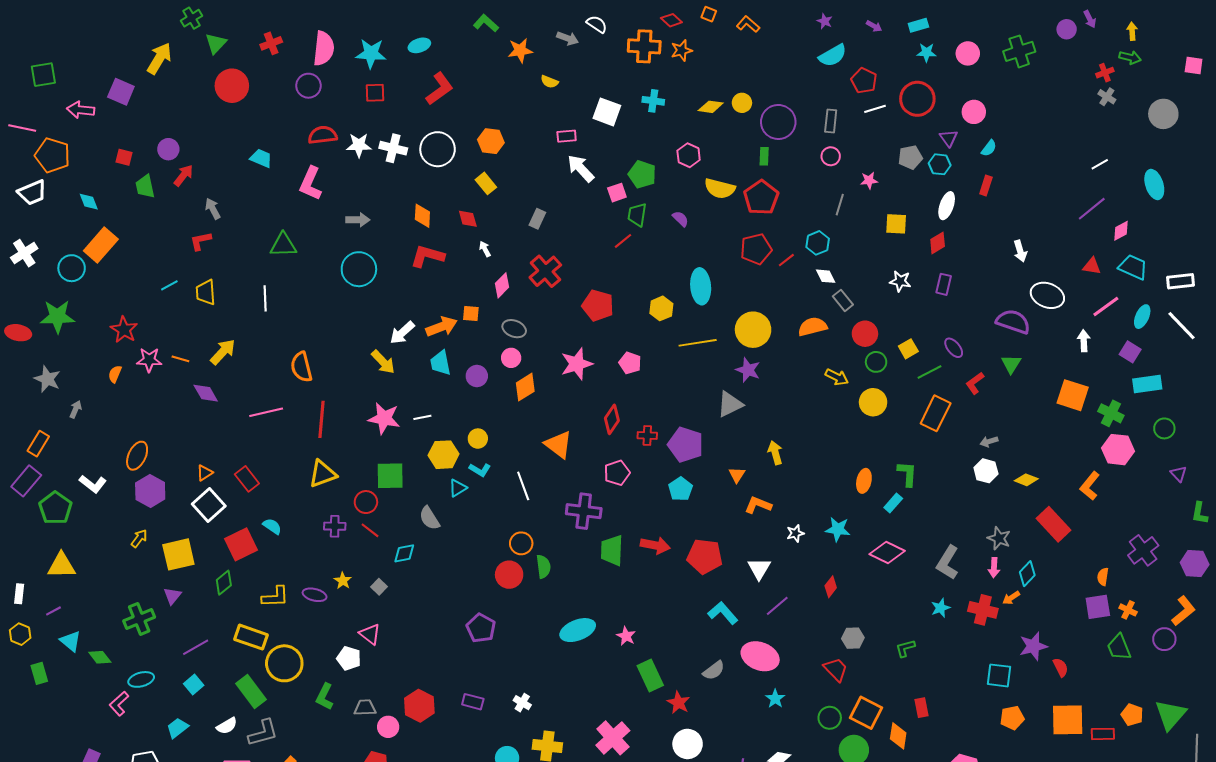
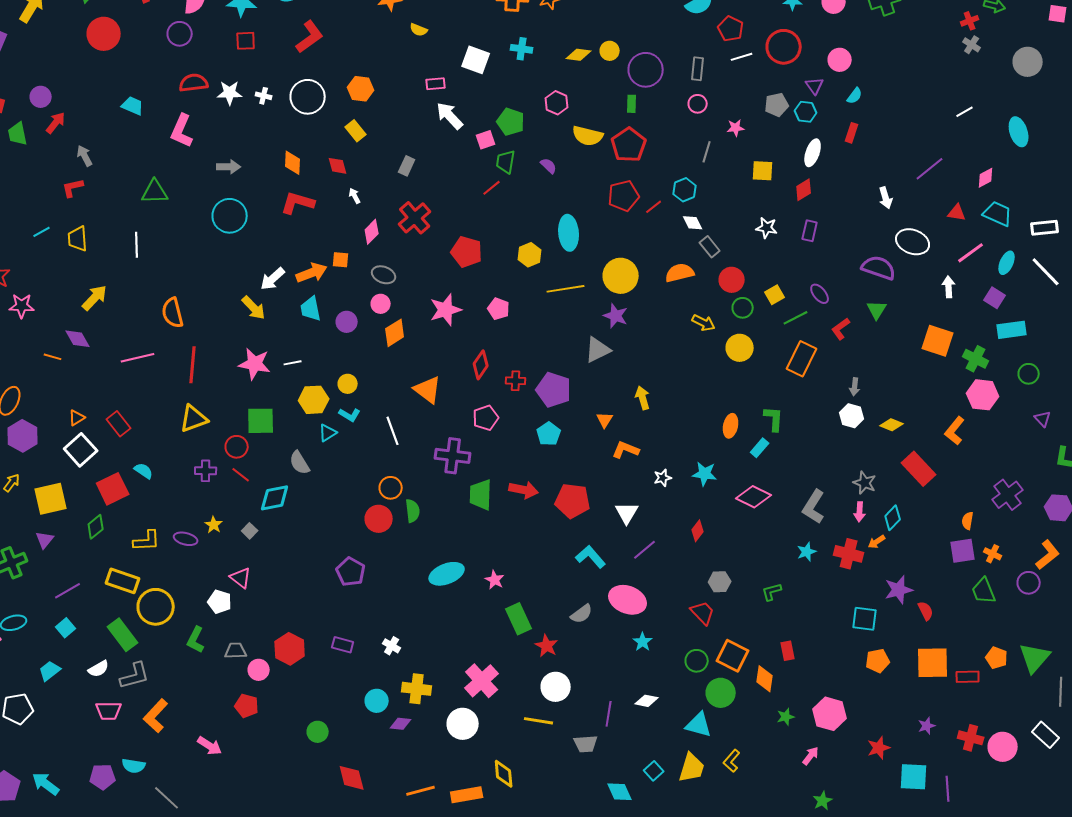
white cross: (393, 148) -> (264, 96), size x0.6
purple line: (1092, 209) -> (930, 169), moved
orange line: (180, 359) -> (53, 357), moved
gray arrow: (989, 442) -> (855, 387), turned -66
cyan diamond: (404, 553) -> (275, 498), size x1.4

